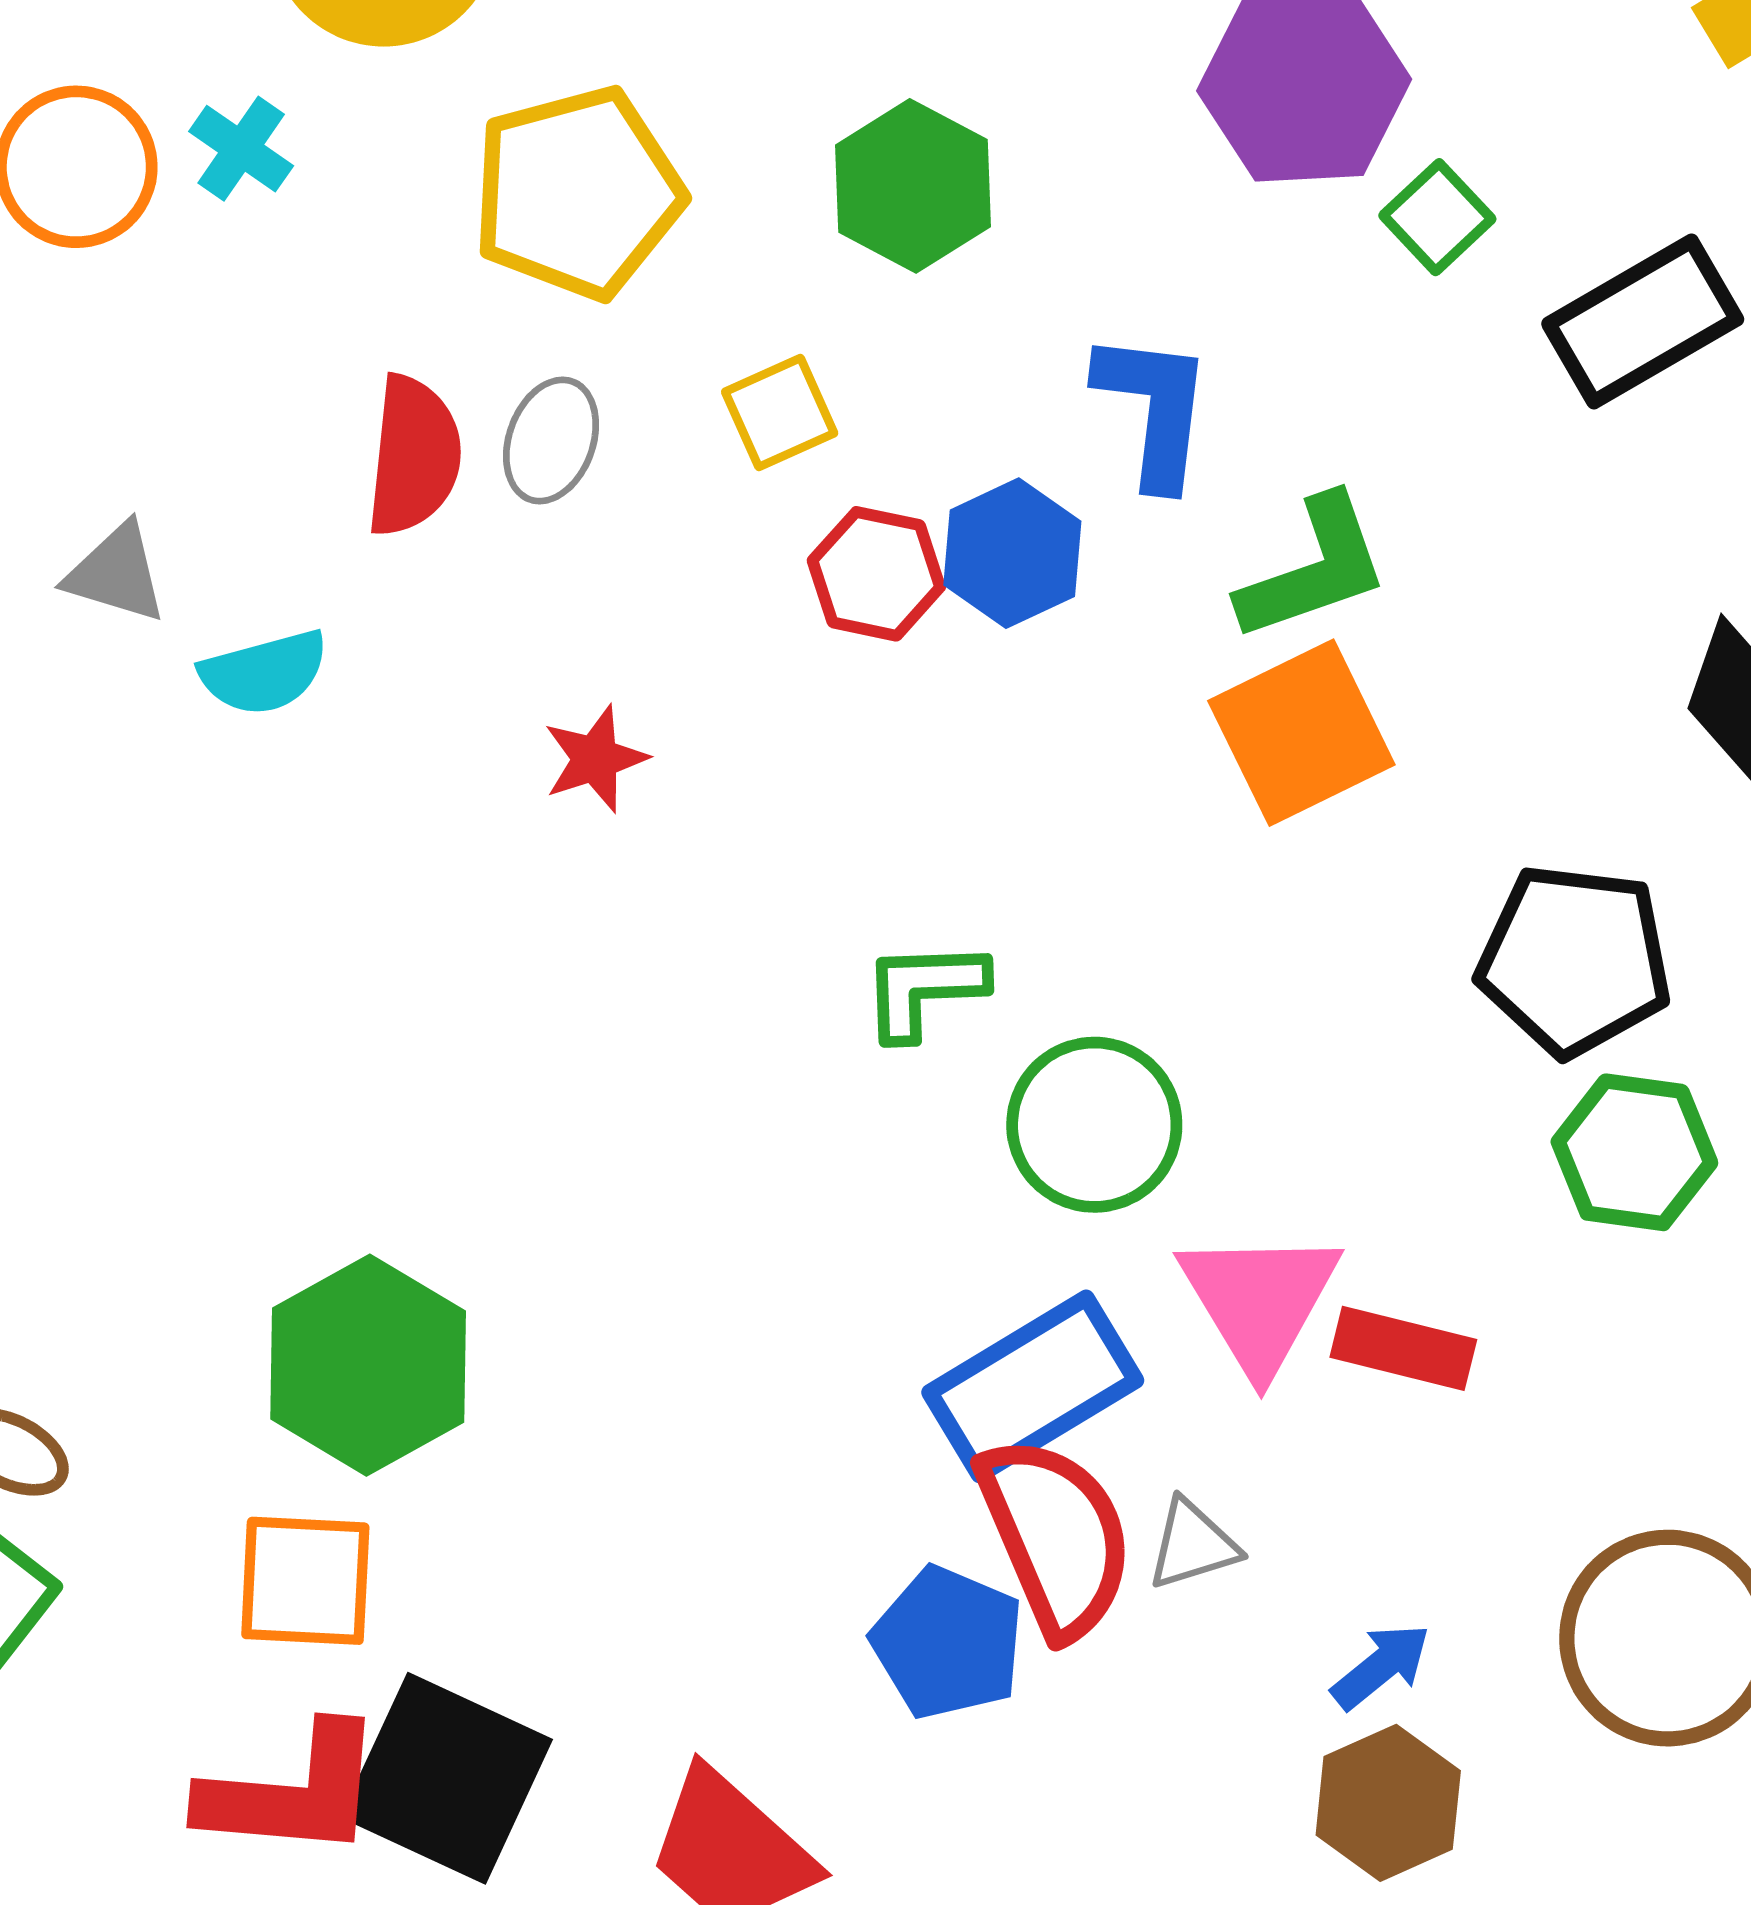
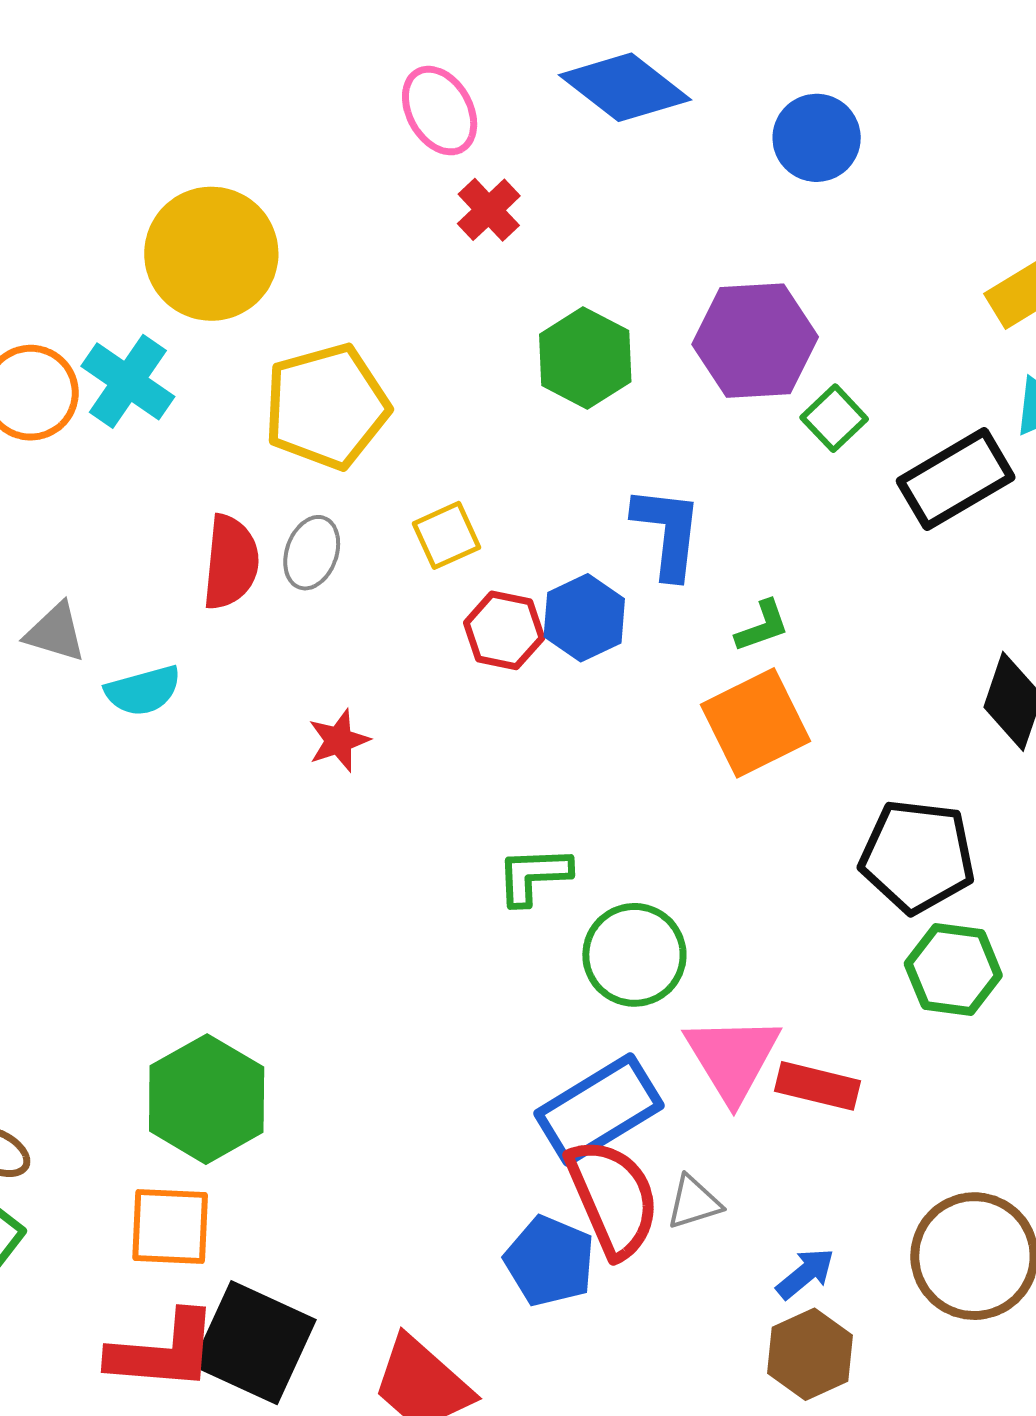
cyan cross: (241, 149) -> (128, 381), size x1.5
green hexagon: (913, 186) -> (585, 358), moved
green L-shape: (1314, 569) -> (762, 626), size x0.6

